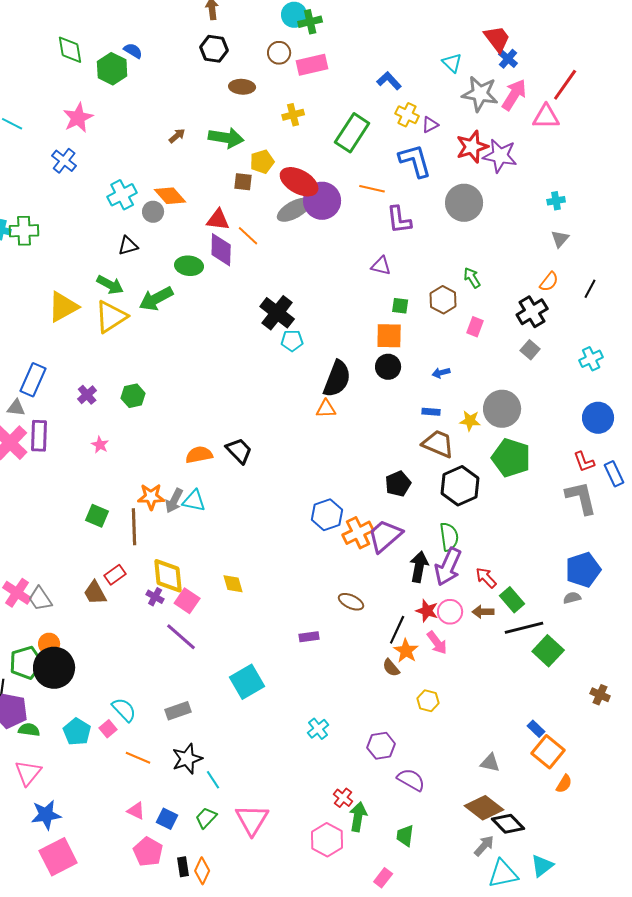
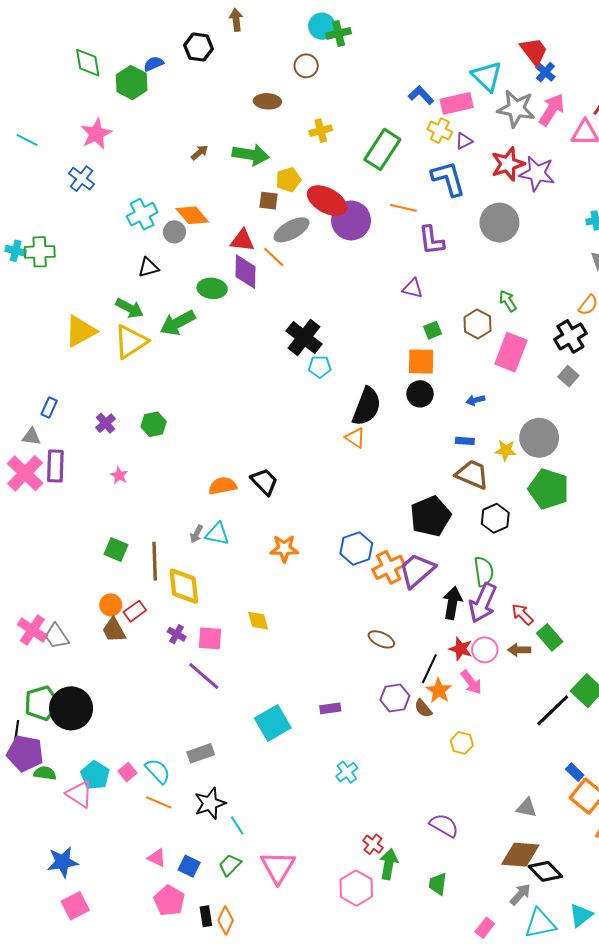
black hexagon: (214, 49) -> (199, 47), moved
blue semicircle: (133, 51) -> (154, 64), turned -54
cyan triangle: (452, 63) -> (487, 76), size x1.5
pink rectangle: (312, 65) -> (457, 103), moved
gray ellipse: (294, 210) -> (291, 230), moved
green square: (400, 306) -> (433, 330), turned -30
pink rectangle: (475, 327) -> (511, 352), size x1.8
blue rectangle: (33, 380) -> (49, 407), size x0.6
orange triangle: (326, 409) -> (355, 438), turned 35
black pentagon: (398, 484) -> (430, 516), size x1.5
black hexagon: (460, 486) -> (495, 518), size x0.7
orange star: (151, 497) -> (284, 549), moved
gray arrow: (174, 501) -> (196, 534), size x0.7
yellow diamond: (168, 576) -> (184, 586), moved
pink square: (187, 601) -> (210, 638), turned -30
black line: (524, 628) -> (553, 710), moved, turned -30
purple rectangle: (309, 637) -> (330, 708), moved
orange circle: (49, 644) -> (111, 605), moved
cyan semicircle: (124, 710) -> (158, 771), moved
purple hexagon: (381, 746) -> (395, 698), moved
pink triangle: (28, 773) -> (79, 794), moved, turned -36
brown diamond: (484, 808) -> (520, 855), turned -33
pink square: (58, 857) -> (75, 906), size x0.7
pink rectangle: (383, 878) -> (485, 928), moved

